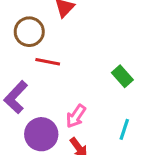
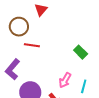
pink arrow: (76, 116) -> (65, 80), moved

